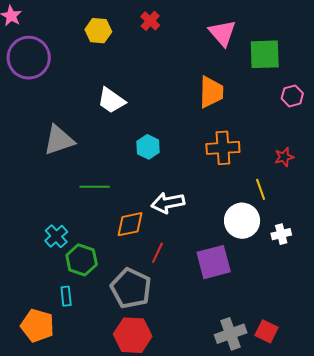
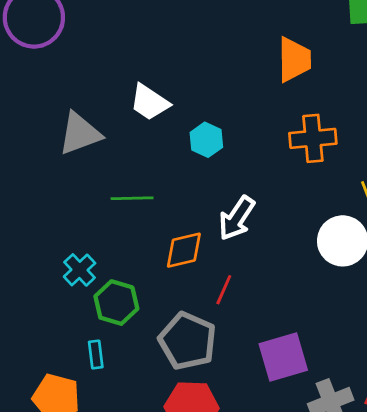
white trapezoid: (111, 100) -> (150, 102), moved
white arrow: (168, 203) -> (237, 218), turned -44
purple square: (214, 262) -> (283, 357), moved

